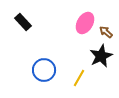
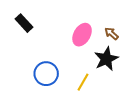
pink ellipse: (85, 23) -> (82, 35), moved

